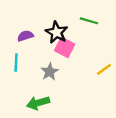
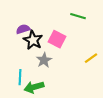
black star: (57, 32) -> (33, 40), moved
cyan line: (16, 62) -> (20, 77), moved

